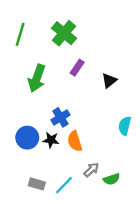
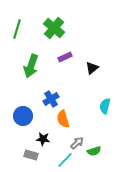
purple rectangle: (77, 68) -> (65, 57), turned 32
black star: (51, 140) -> (43, 139), moved
cyan line: (64, 185) -> (65, 160), moved

